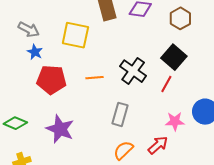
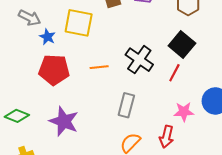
blue star: (35, 52) -> (47, 37), moved
red arrow: (158, 145) -> (167, 137), turned 145

